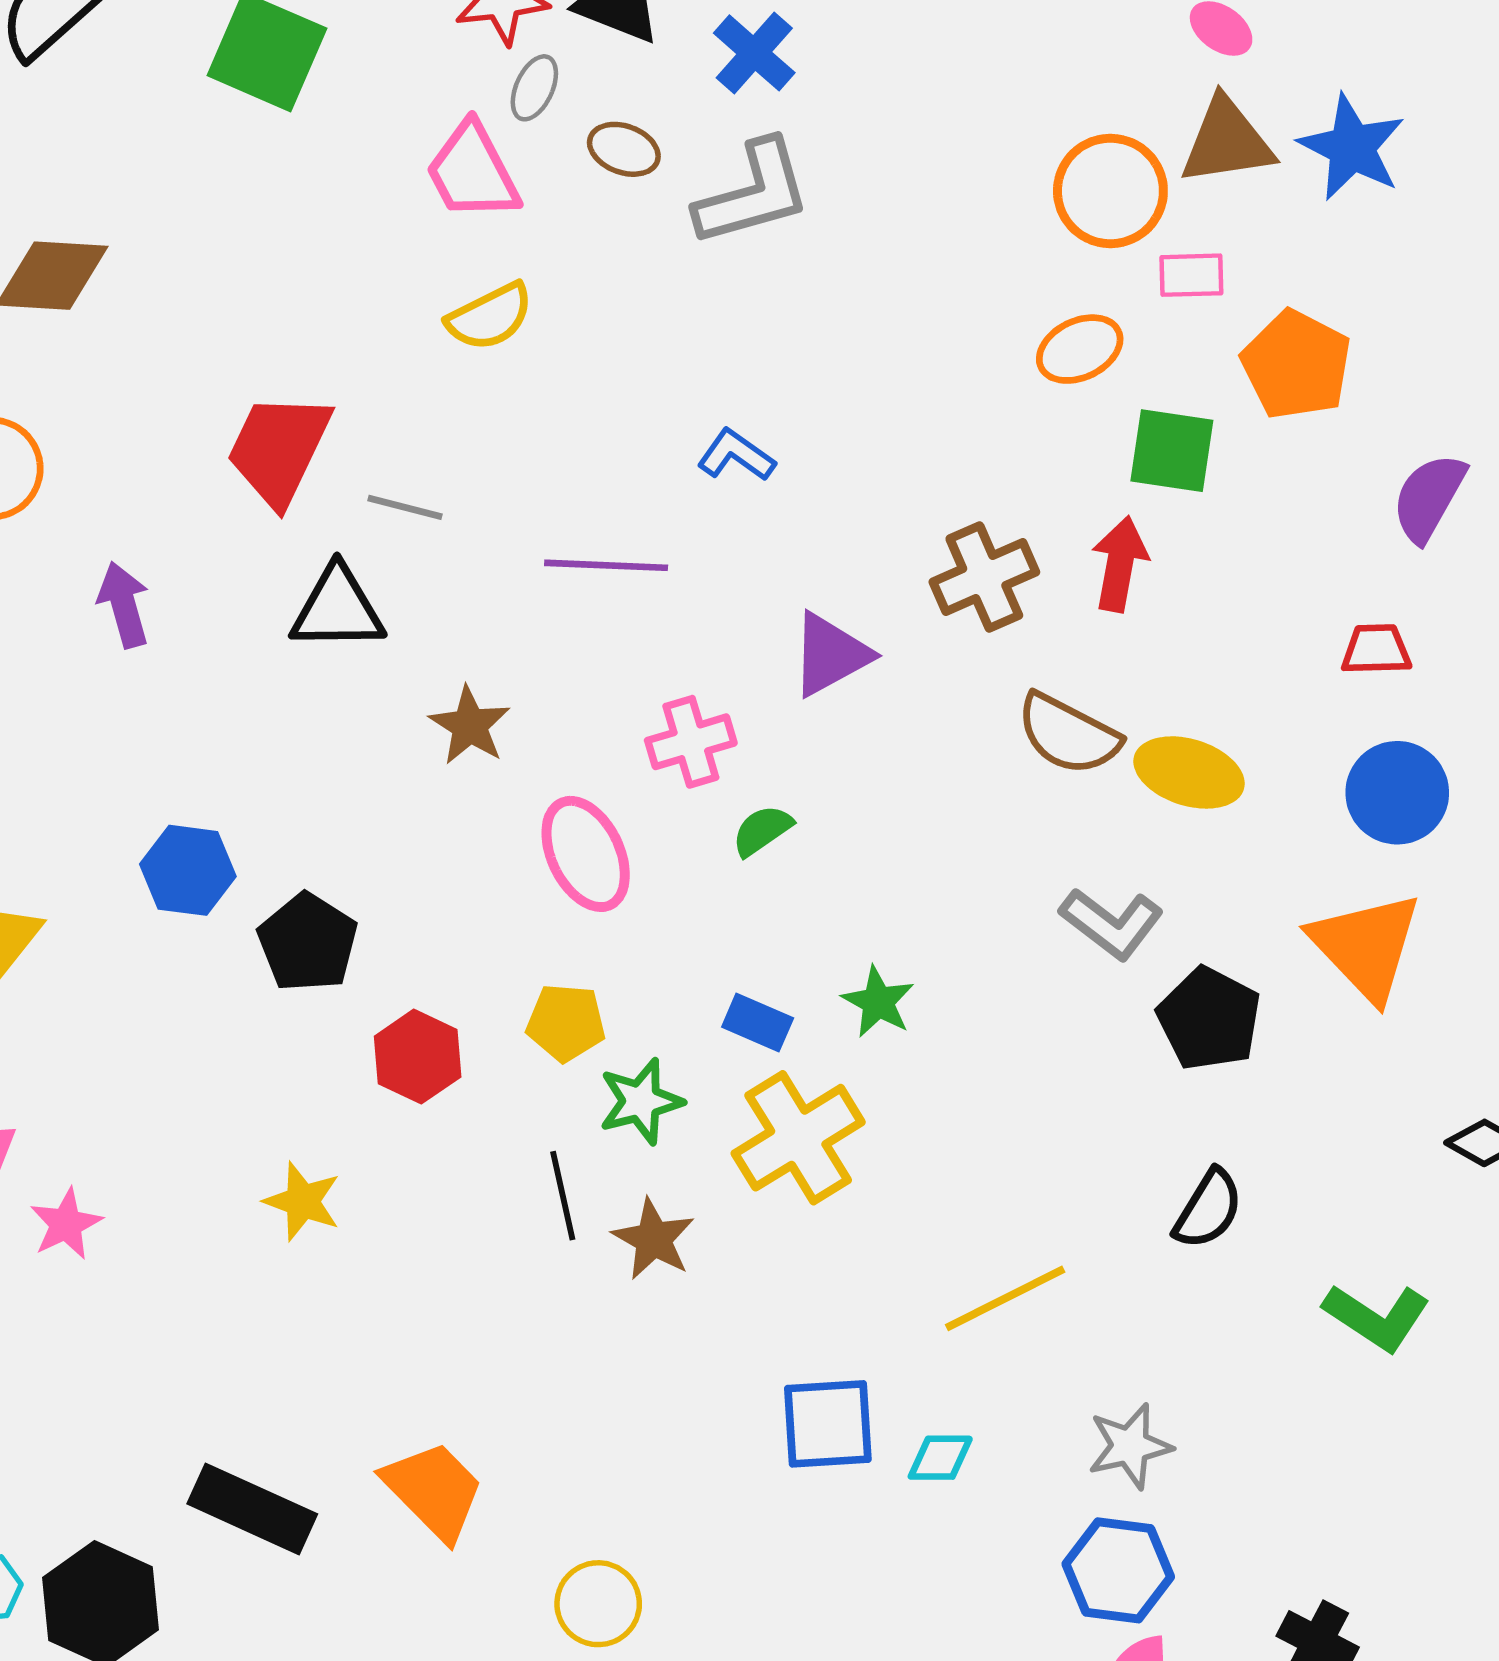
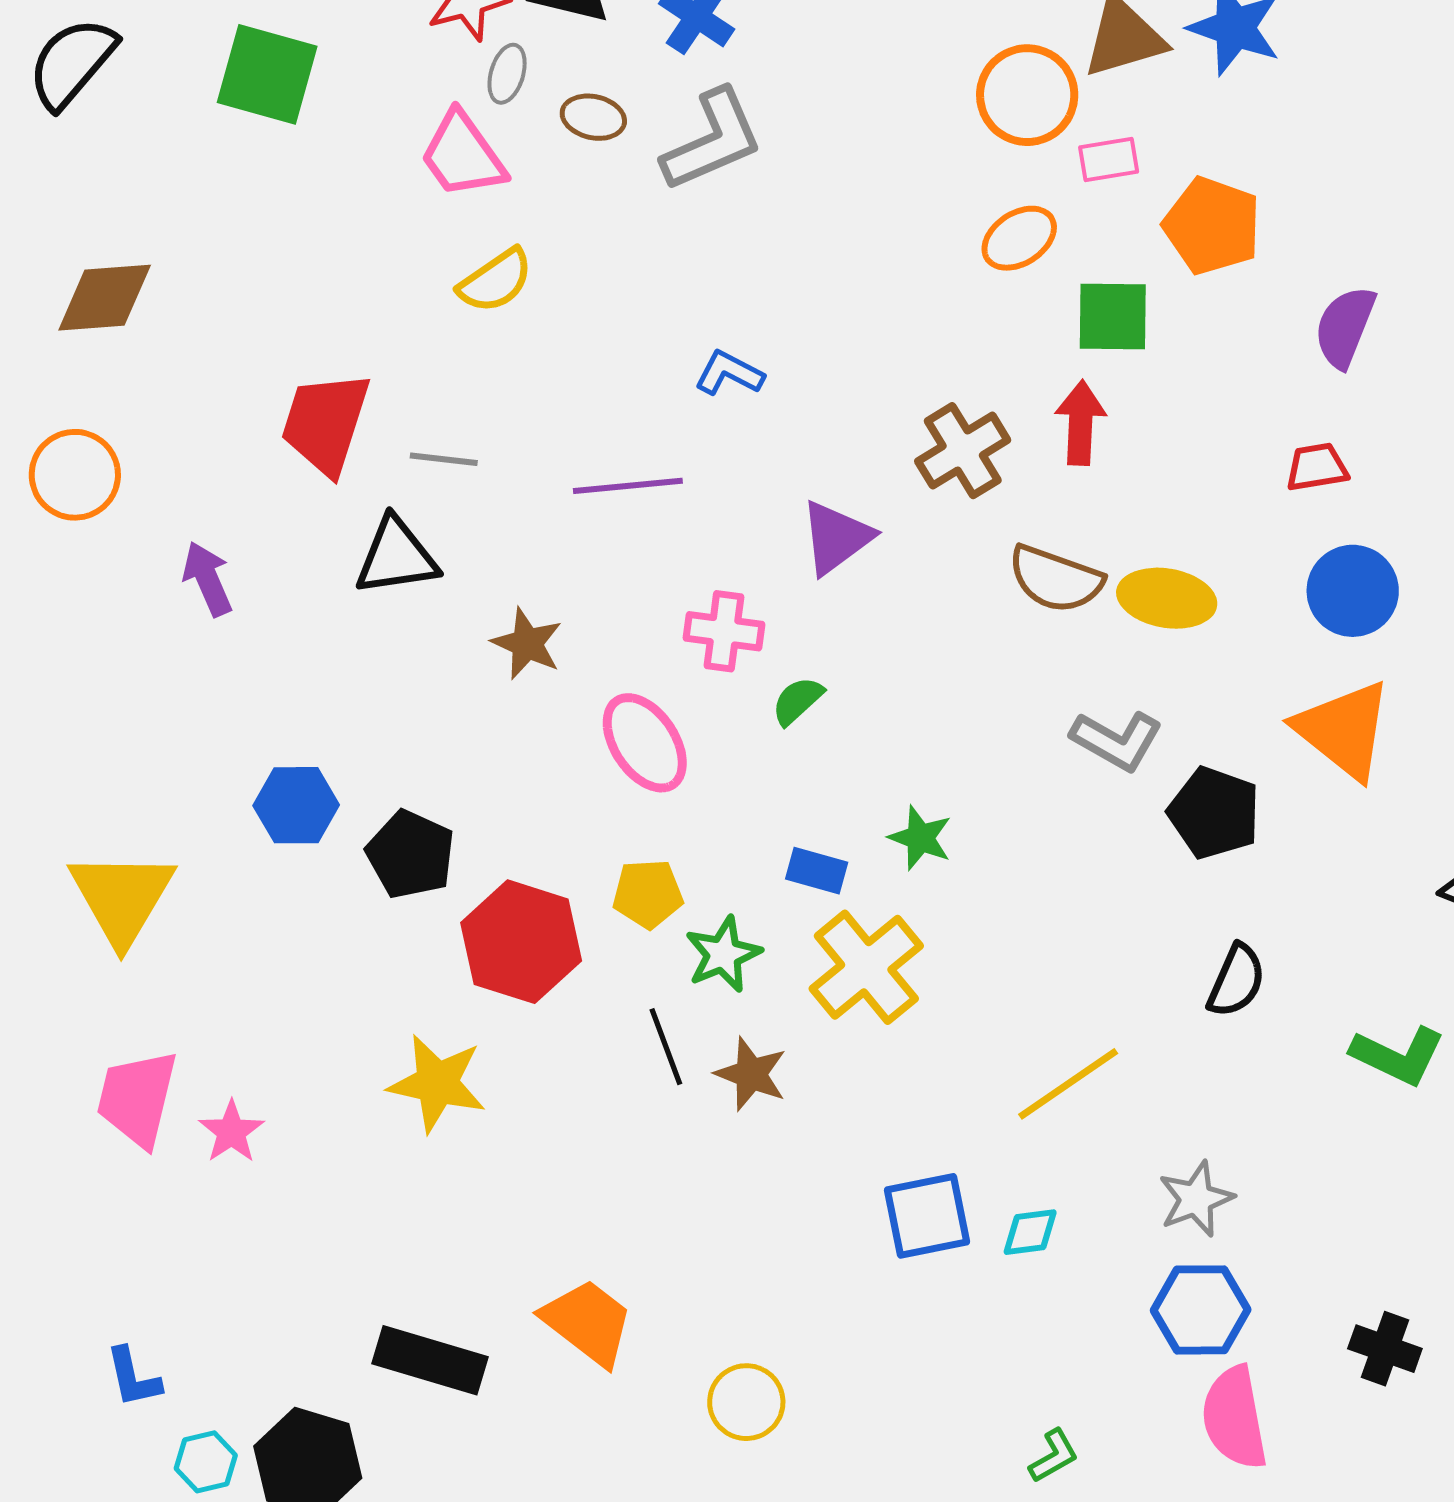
pink cross: (691, 742) -> (724, 631), turned 32
red hexagon: (418, 1057) -> (521, 942), size x1.5
yellow star: (302, 1201) -> (437, 1083), size x1.4

